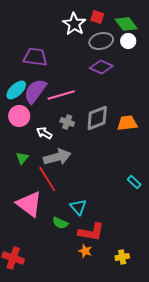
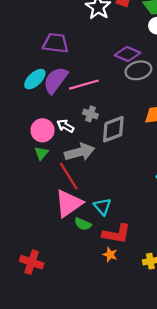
gray ellipse: (101, 41) -> (138, 70), moved
pink circle: (19, 116) -> (43, 130), moved
gray diamond: (97, 118) -> (113, 129), moved
pink triangle: (29, 204) -> (69, 203), moved, turned 48

